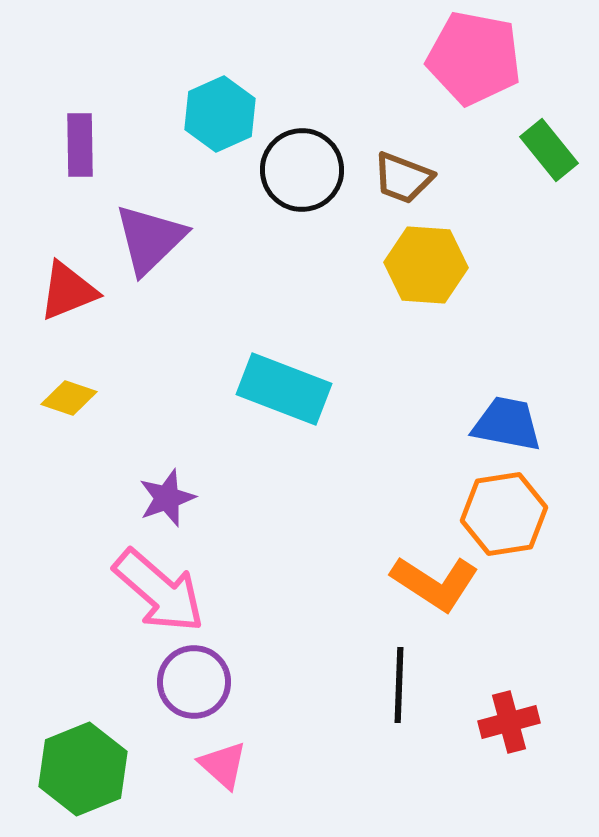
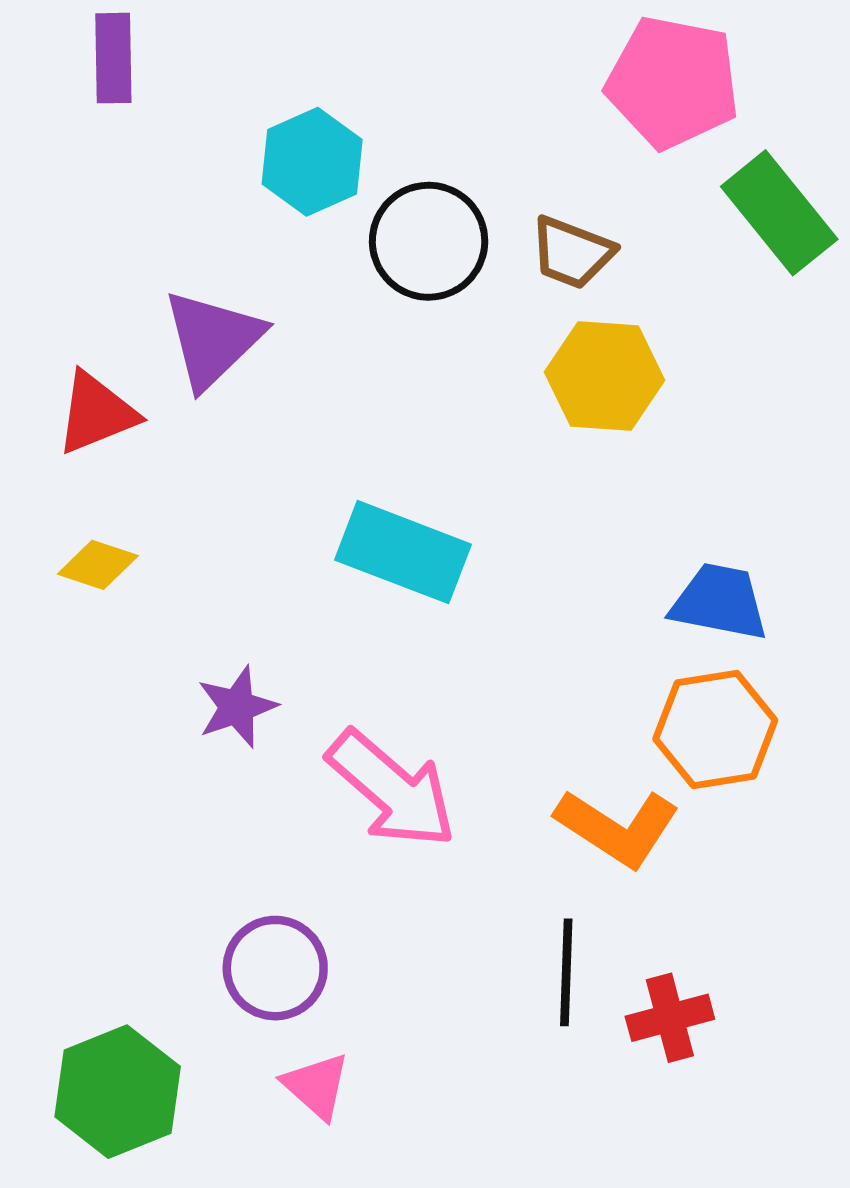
purple rectangle: (80, 145) -> (113, 58), moved
green rectangle: (549, 150) -> (779, 213), size x1.4
pink arrow: (159, 591) -> (392, 789), moved
red cross: (509, 722) -> (670, 1018), moved

